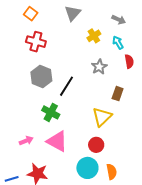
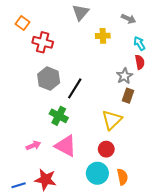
orange square: (31, 14) -> (22, 23), moved
yellow cross: (94, 36) -> (103, 36), turned 32
cyan arrow: (118, 43) -> (139, 43), moved
gray star: (99, 67) -> (124, 76), moved

